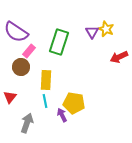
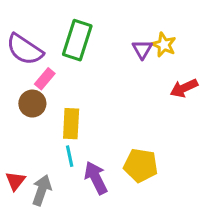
green rectangle: (59, 42) -> (77, 40), moved
red triangle: (10, 97) -> (15, 181), moved
yellow pentagon: (74, 103) -> (141, 165), moved
purple arrow: (62, 115) -> (96, 178), size x1.5

